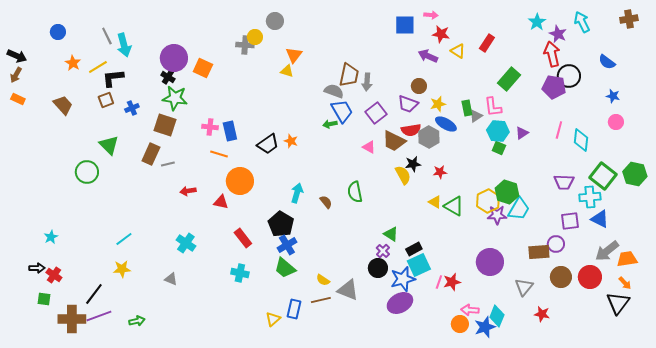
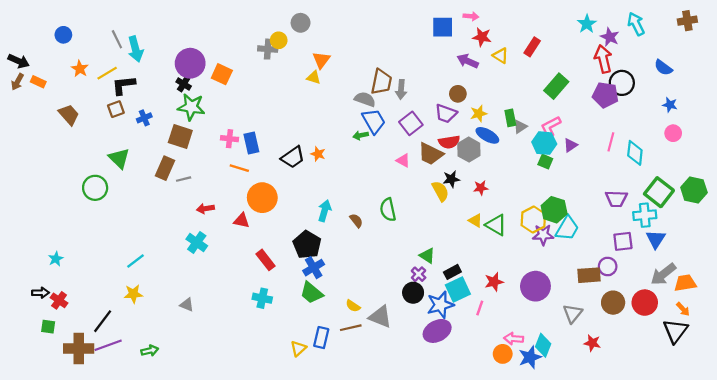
orange rectangle: (18, 99) -> (38, 82), moved
pink L-shape: (493, 107) -> (551, 127), moved, turned 70
blue triangle: (600, 219) -> (656, 239), turned 36
cyan cross: (186, 243) -> (197, 242), moved
red star: (452, 282) -> (494, 282), moved

